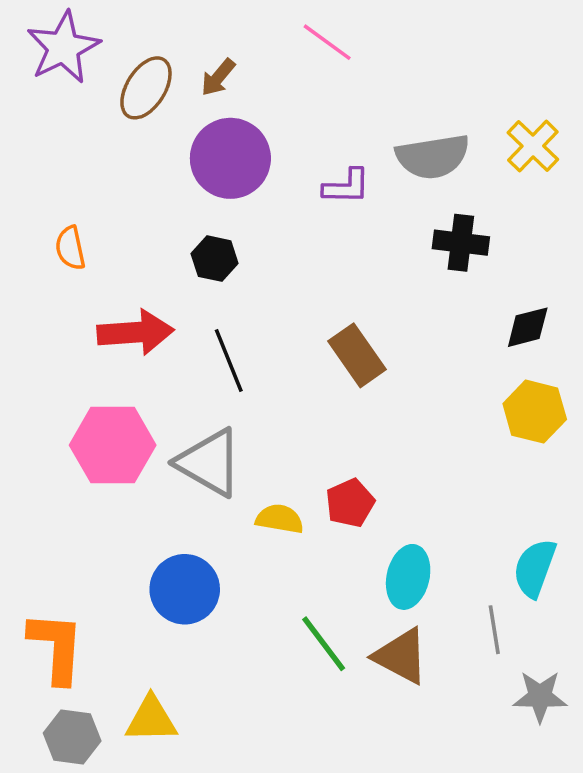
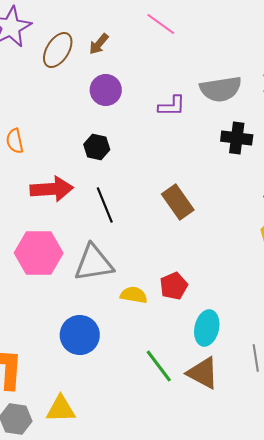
purple circle: (230, 158) -> (106, 90), size x0.7
gray triangle: (209, 463) -> (94, 263), turned -39

